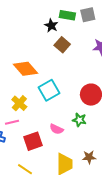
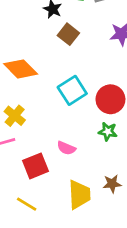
cyan square: (49, 90) -> (72, 90), moved
green star: (79, 120) -> (108, 132), moved

